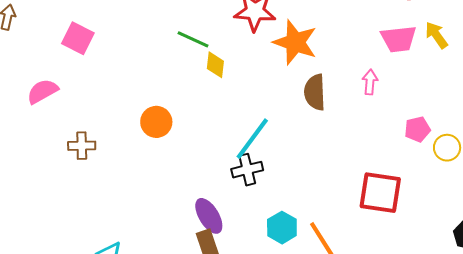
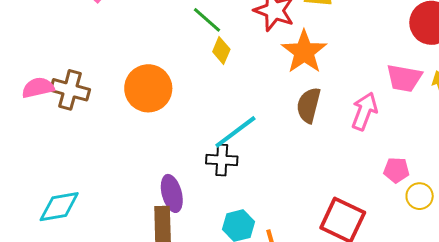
pink arrow: (370, 82) -> (364, 111), size x1.5
pink semicircle: (42, 91) -> (38, 88), moved
orange circle: (156, 122) -> (148, 88), size x1.5
brown cross: (82, 146) -> (70, 90), size x1.4

